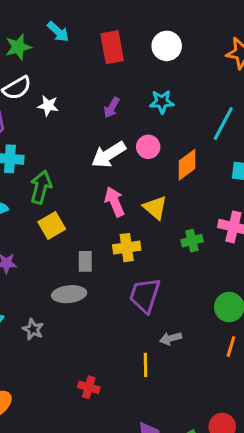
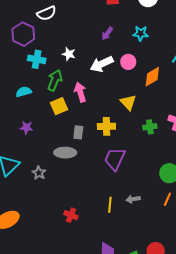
white star: (48, 106) -> (69, 54), moved
pink arrow: (115, 202) -> (80, 92), moved
gray arrow: (171, 338) -> (133, 199), moved

